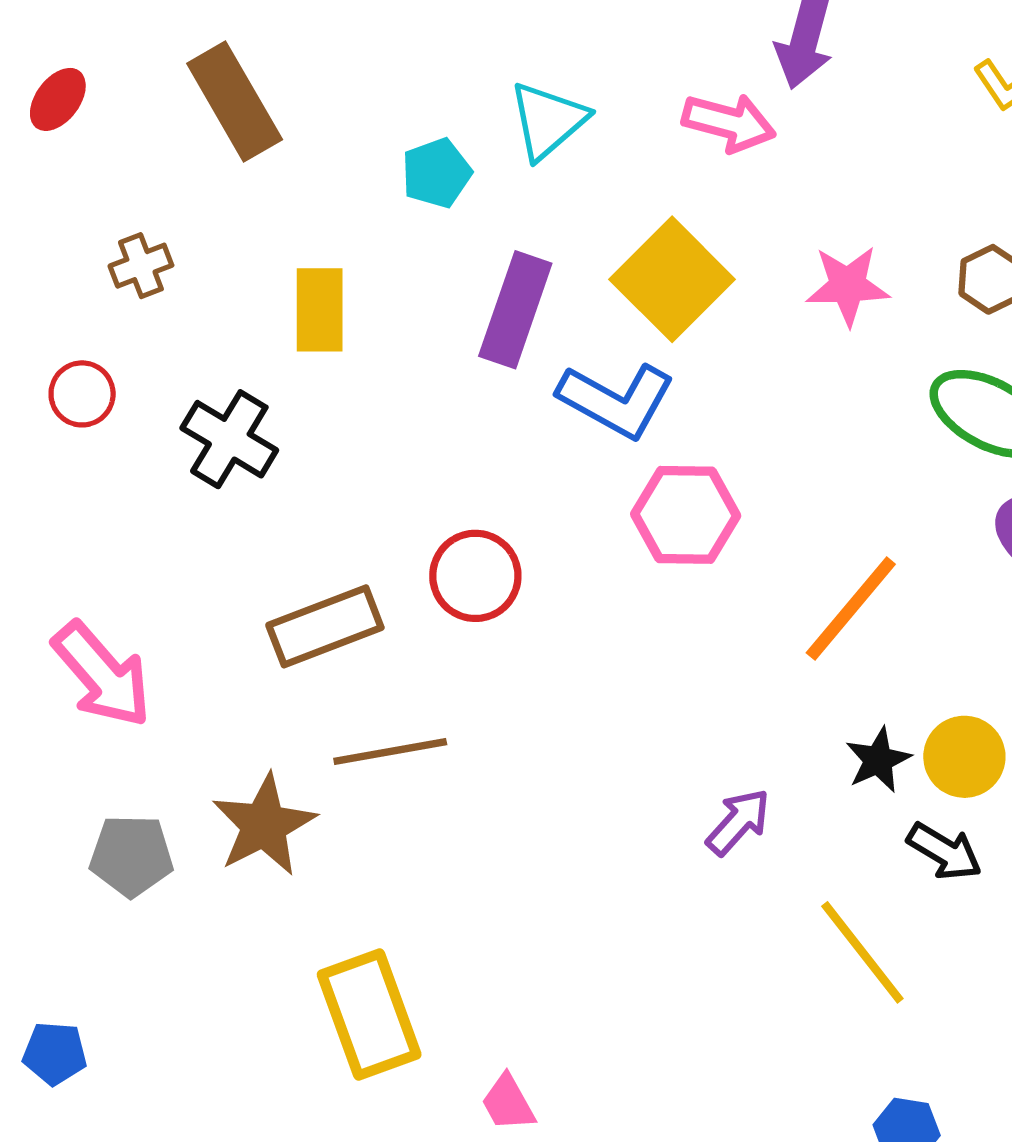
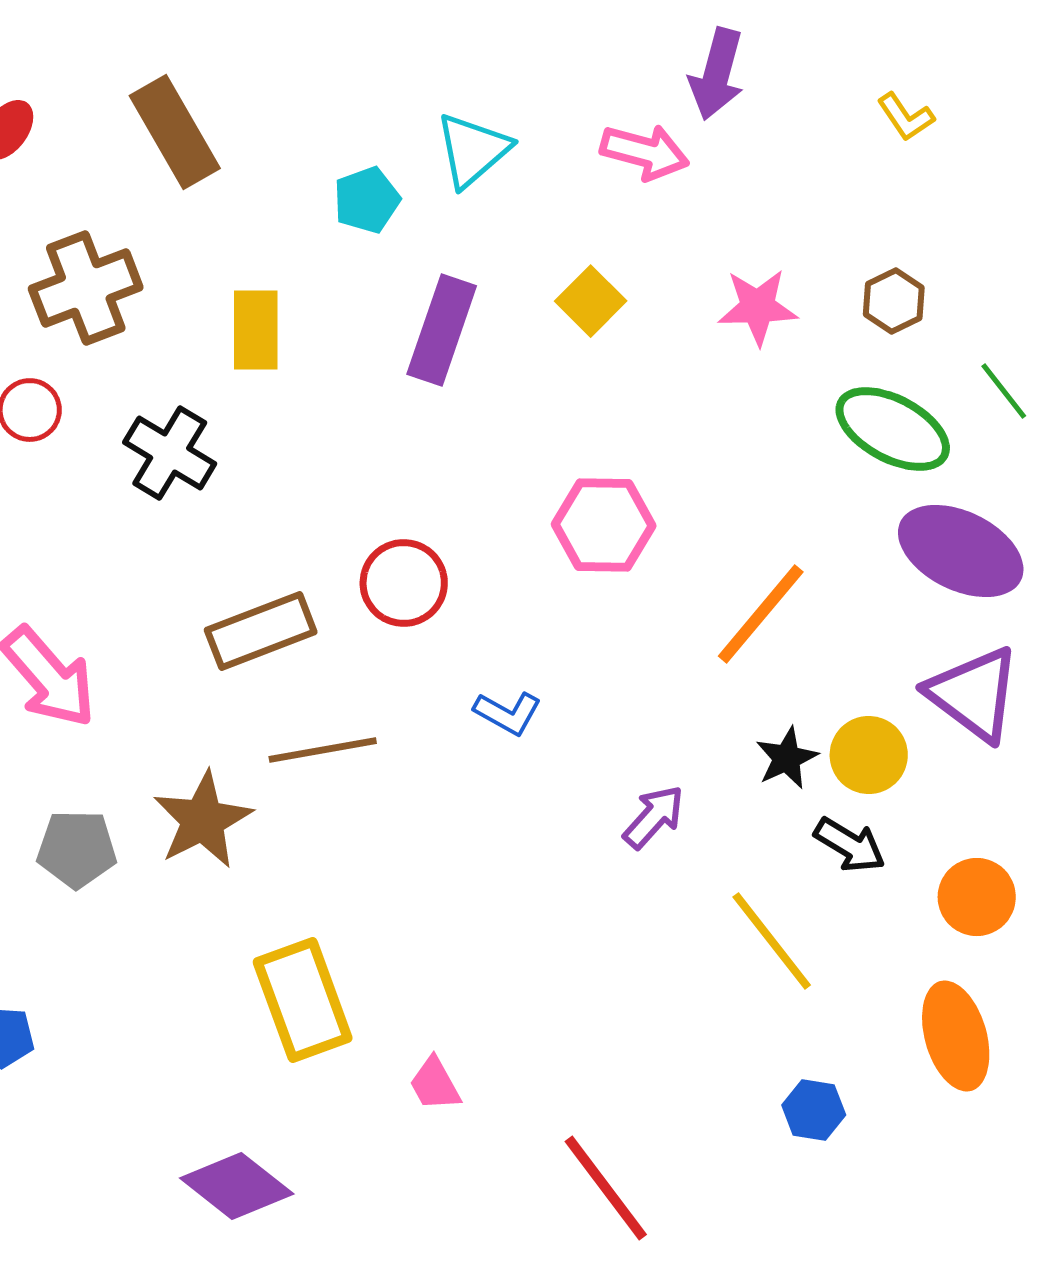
brown cross: (141, 266) -> (86, 288), size x1.8
yellow square: (672, 279) -> (591, 301), size x0.6
blue L-shape: (616, 400) -> (508, 713), moved, size x0.6

